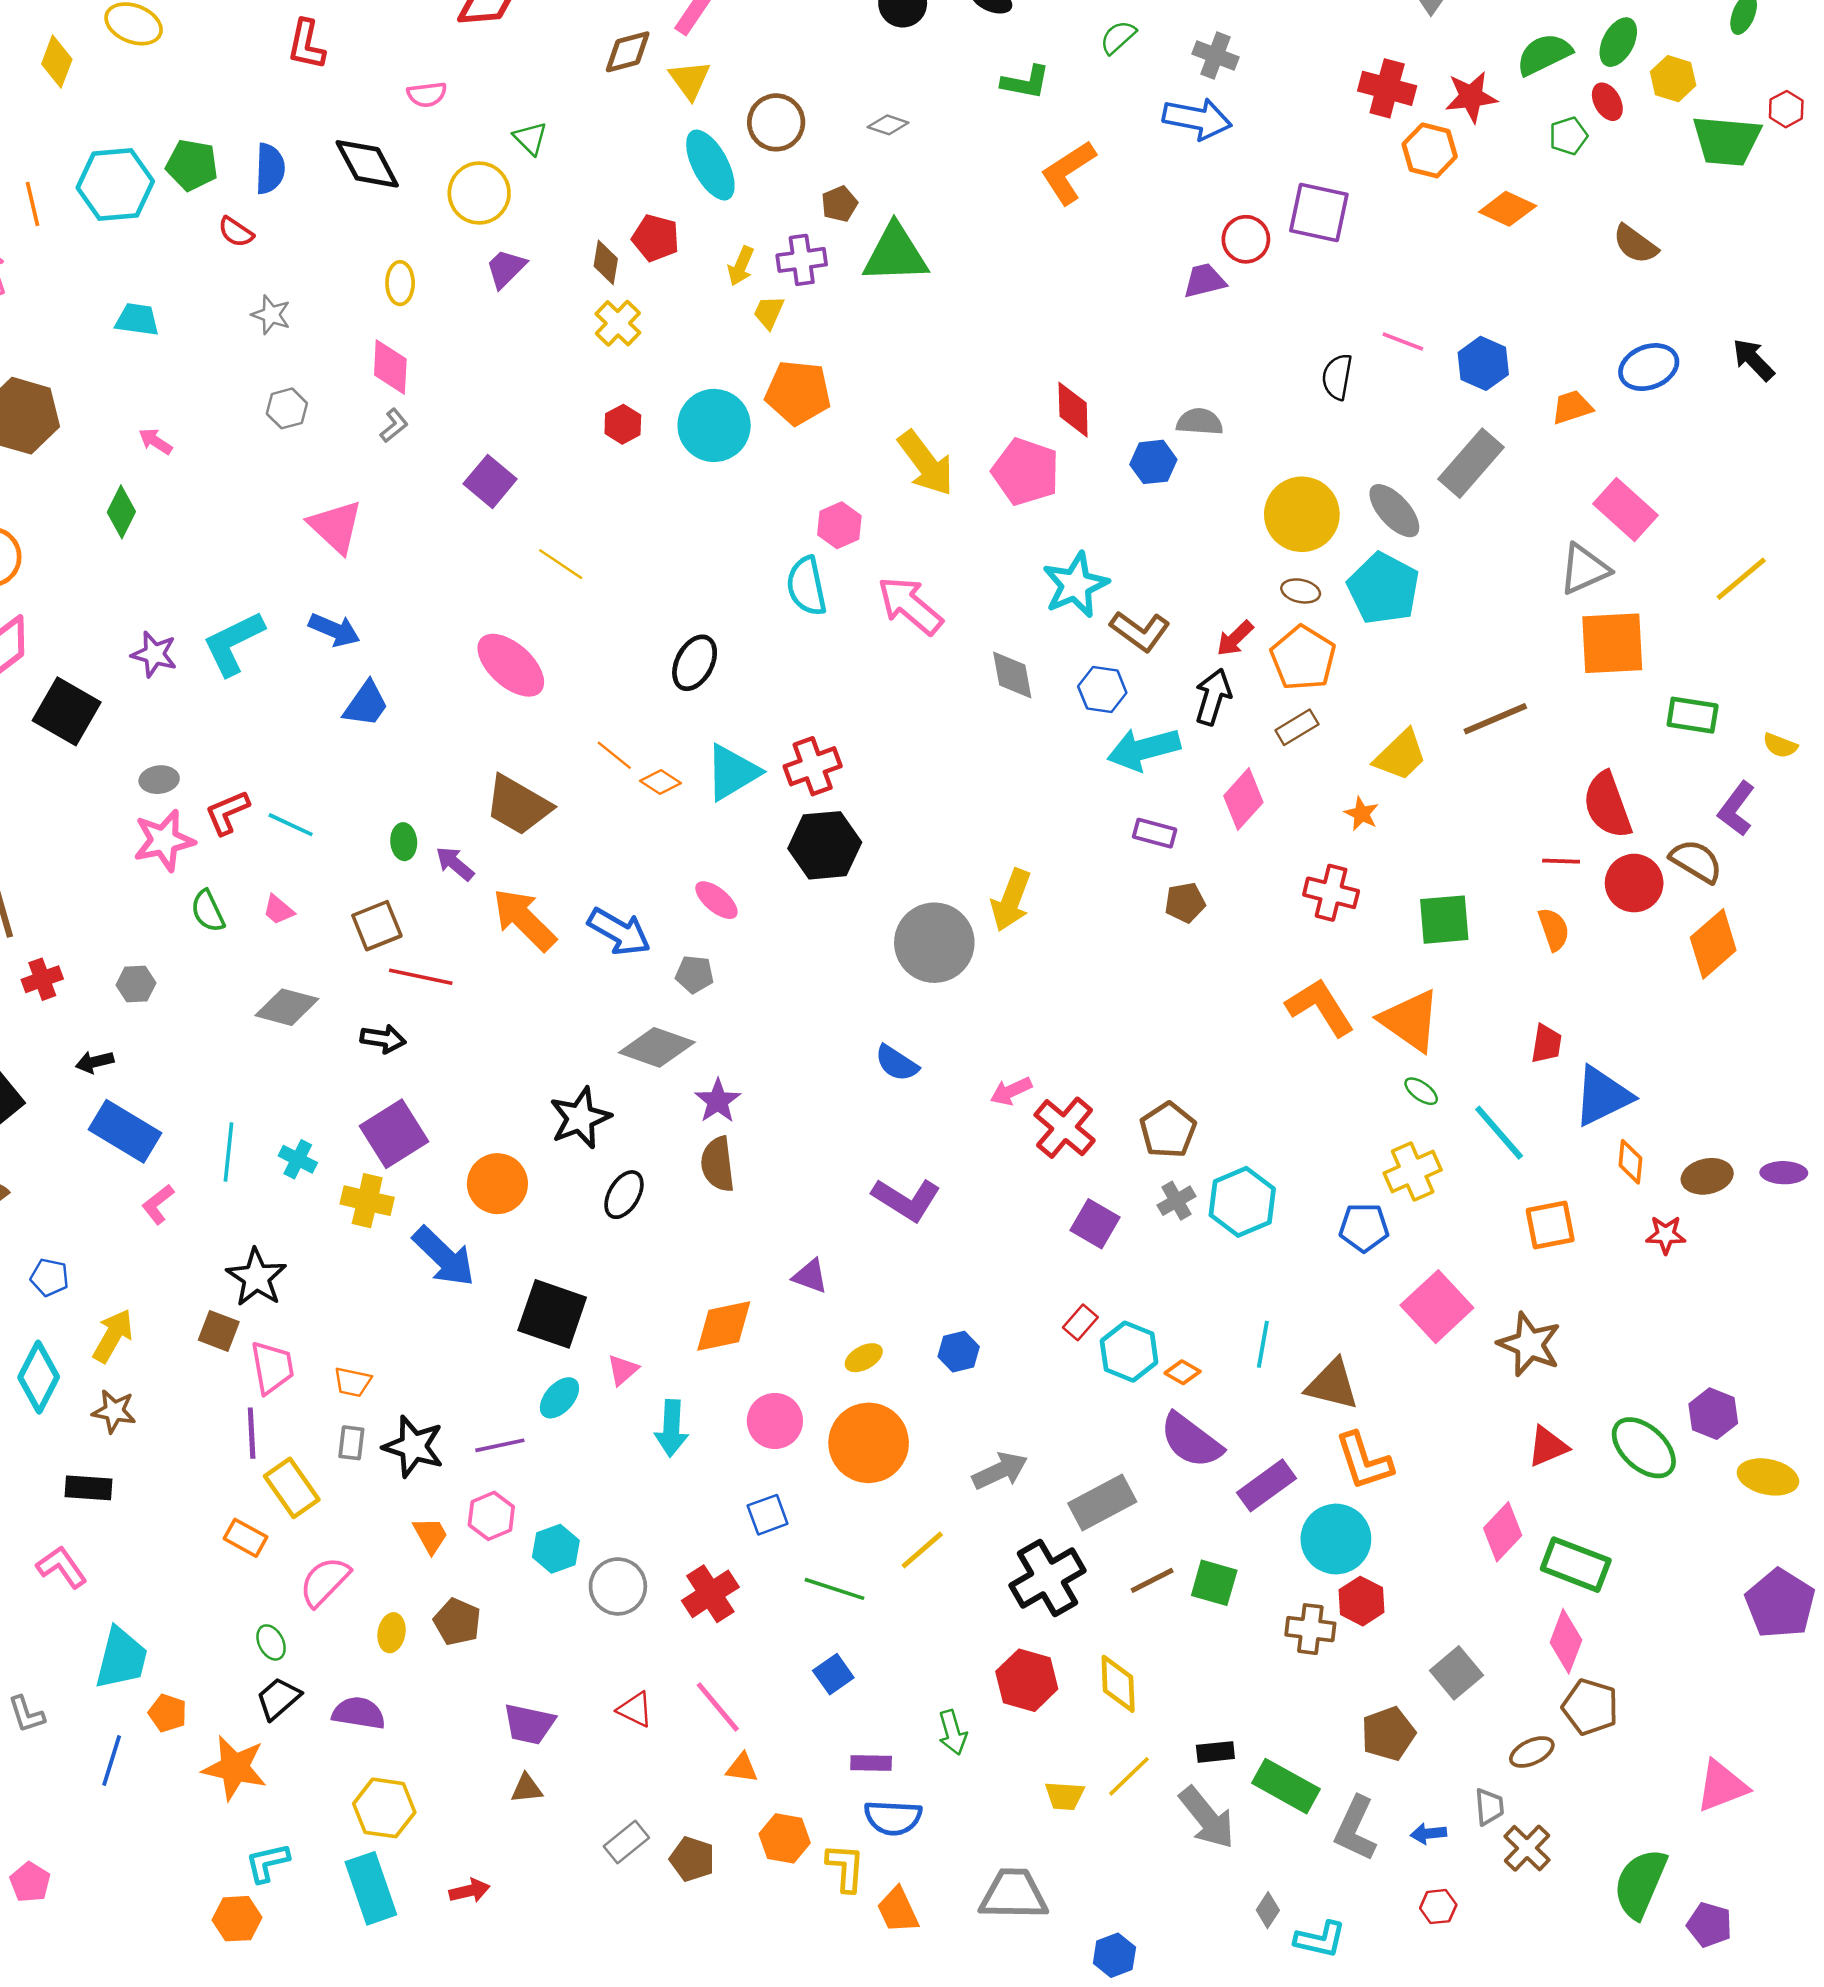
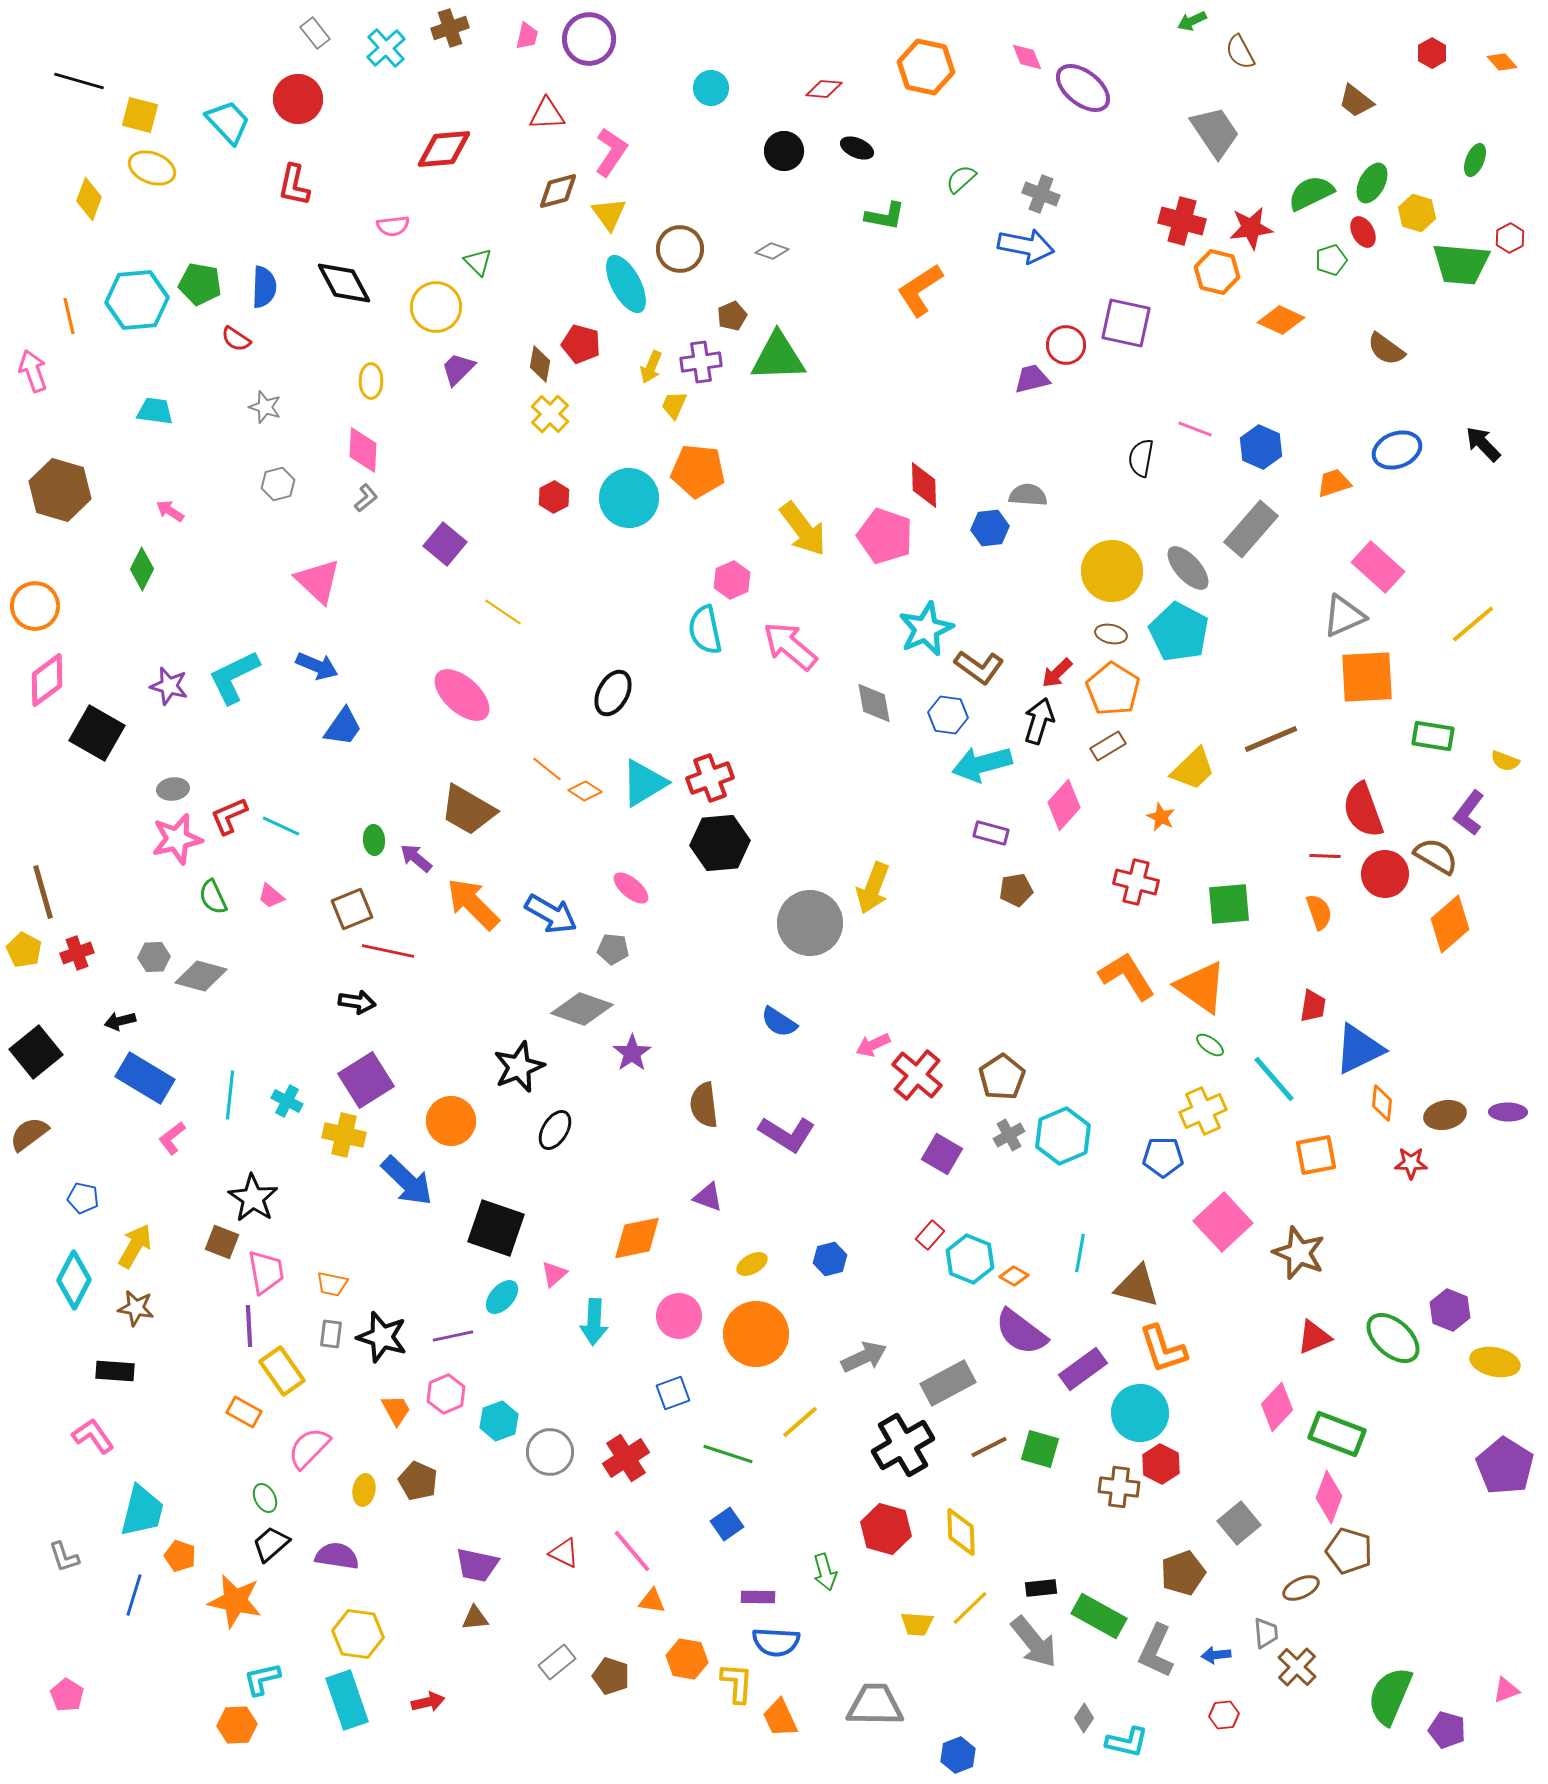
gray diamond: (287, 1007) -> (201, 976), moved
brown semicircle: (718, 1164) -> (704, 1105), moved
pink triangle: (1722, 1786) -> (1506, 1690), moved, size x0.6

